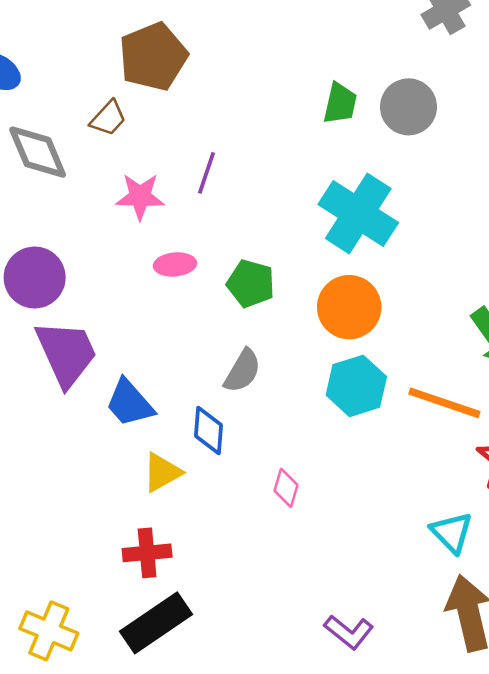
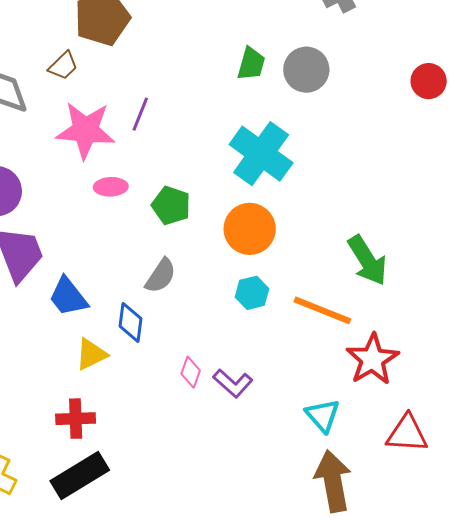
pink star: (140, 196) -> (86, 130), size x1.5
cyan hexagon: (356, 386) -> (252, 293), size x0.7
purple L-shape: (349, 632) -> (233, 383), moved

